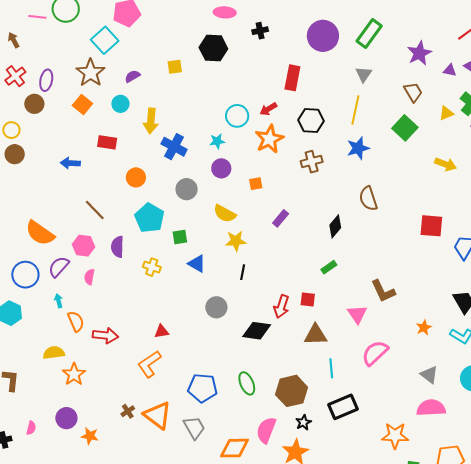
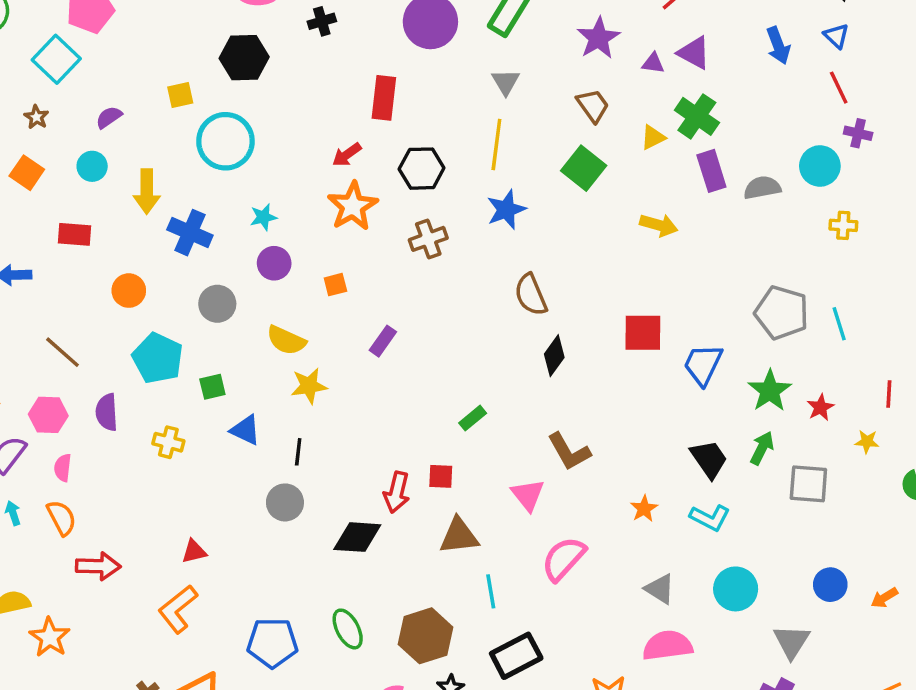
brown star: (91, 73) -> (36, 117), size x0.5
cyan circle: (237, 116) -> (225, 141), moved, size x1.4
black diamond: (335, 226) -> (554, 356), moved
black line: (243, 272) -> (298, 452), moved
orange semicircle: (76, 321) -> (61, 518), moved

